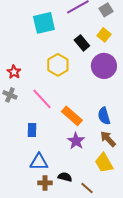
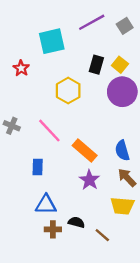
yellow square: (104, 35) -> (120, 65), moved
black rectangle: (82, 43) -> (96, 65), turned 56
red star: (14, 72) -> (21, 68), moved
yellow trapezoid: (104, 163) -> (122, 206), turned -55

